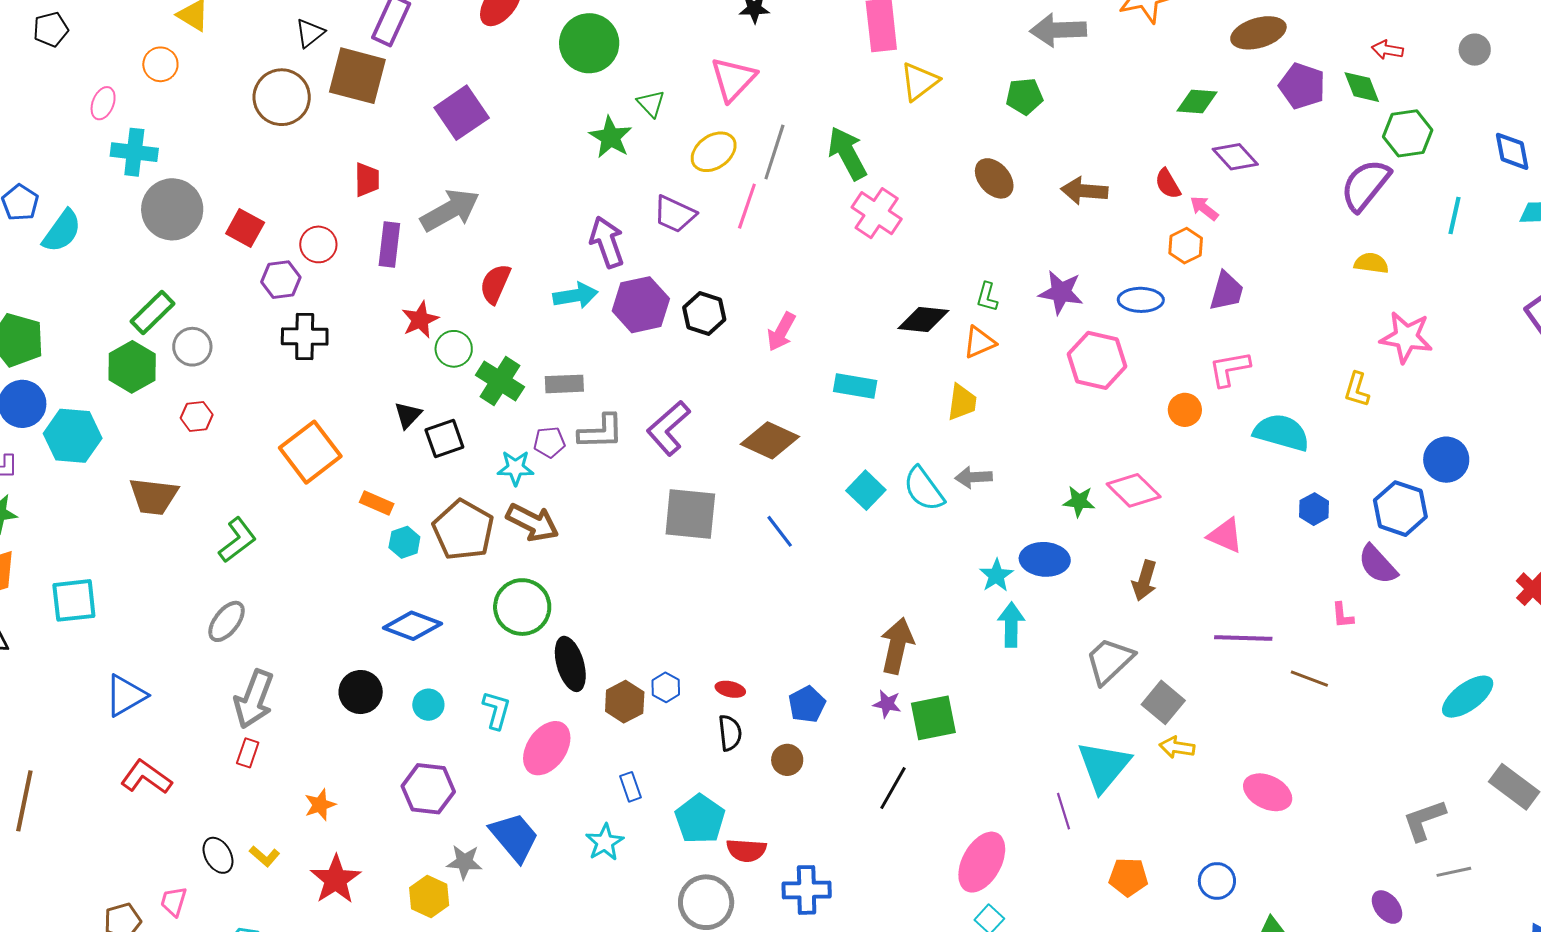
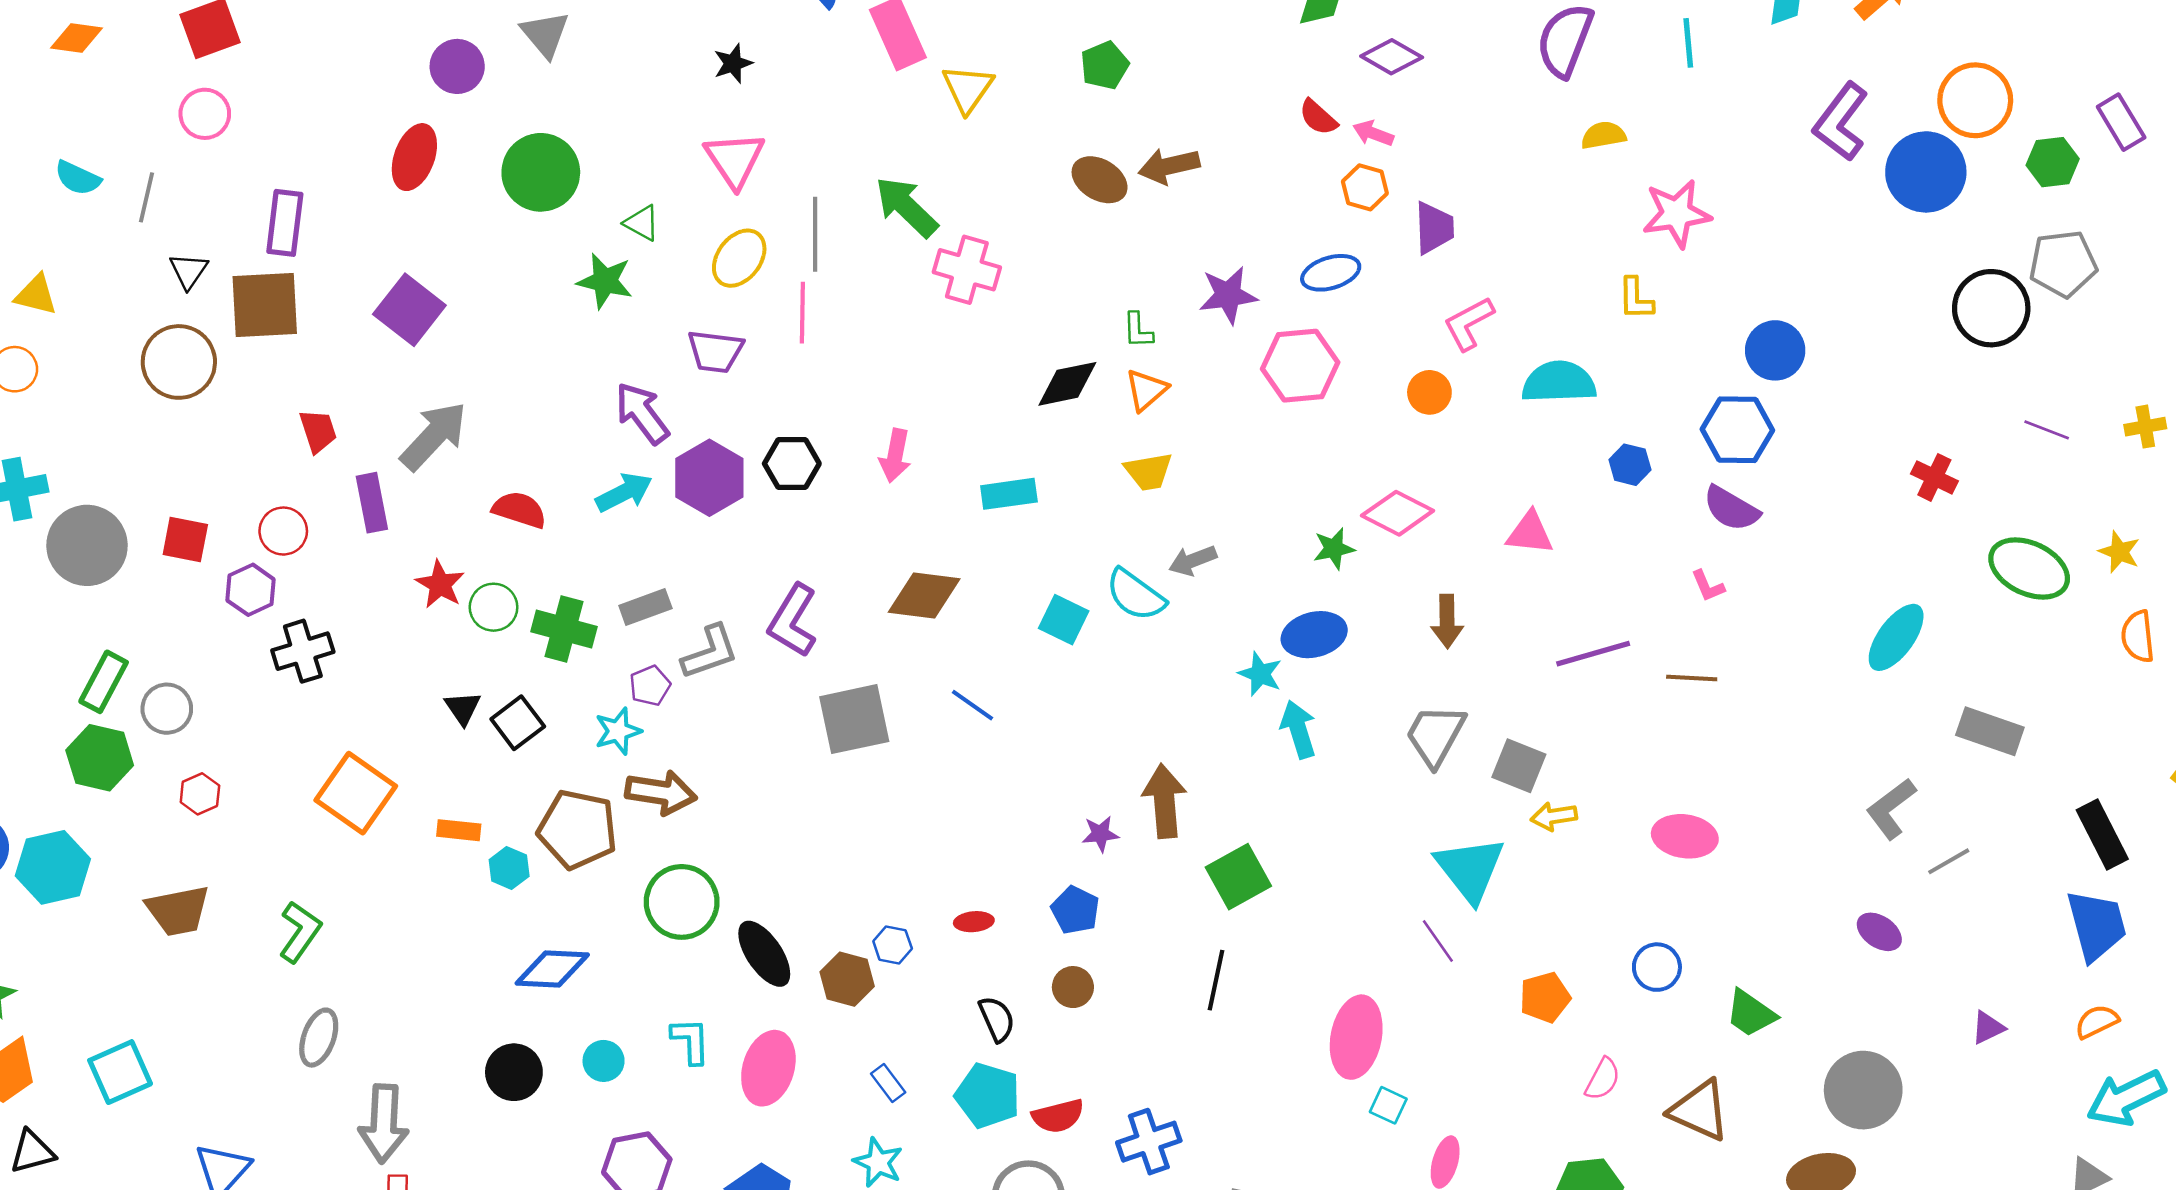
brown arrow: (1084, 191) -> (1169, 166), moved
red semicircle: (495, 284) -> (519, 510), turned 102
yellow trapezoid: (962, 402) -> (1148, 472), turned 90
purple star: (887, 704) -> (1100, 834), moved
black semicircle: (730, 733) -> (997, 1019), moved

